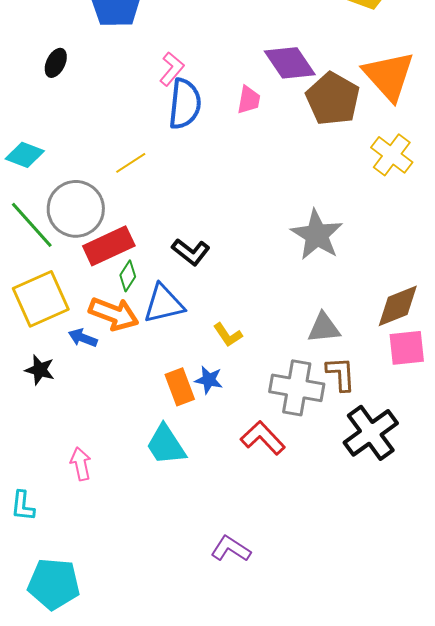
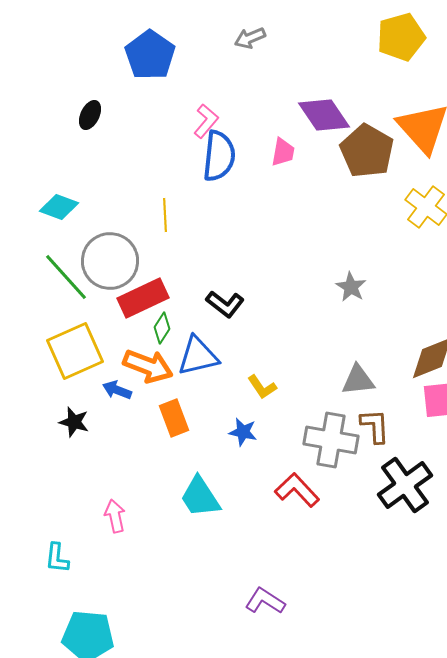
yellow line: (131, 163) -> (165, 215), turned -60
gray star: (317, 235) -> (351, 287), size x0.6
orange rectangle: (180, 387) -> (174, 418), moved

